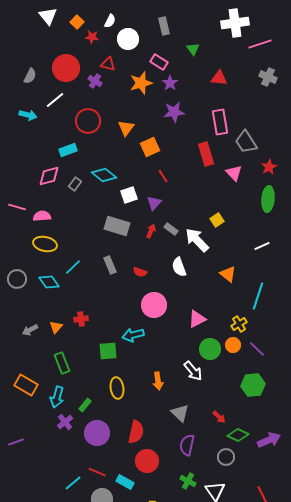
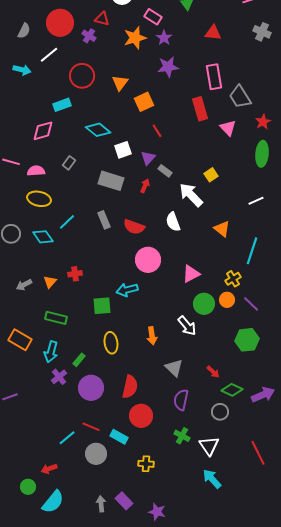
gray rectangle: (75, 184) -> (69, 163), moved
gray rectangle: (171, 229) -> (165, 171), moved
red semicircle: (140, 272) -> (134, 227), size x1.5
green rectangle: (62, 363) -> (56, 318), turned -55

